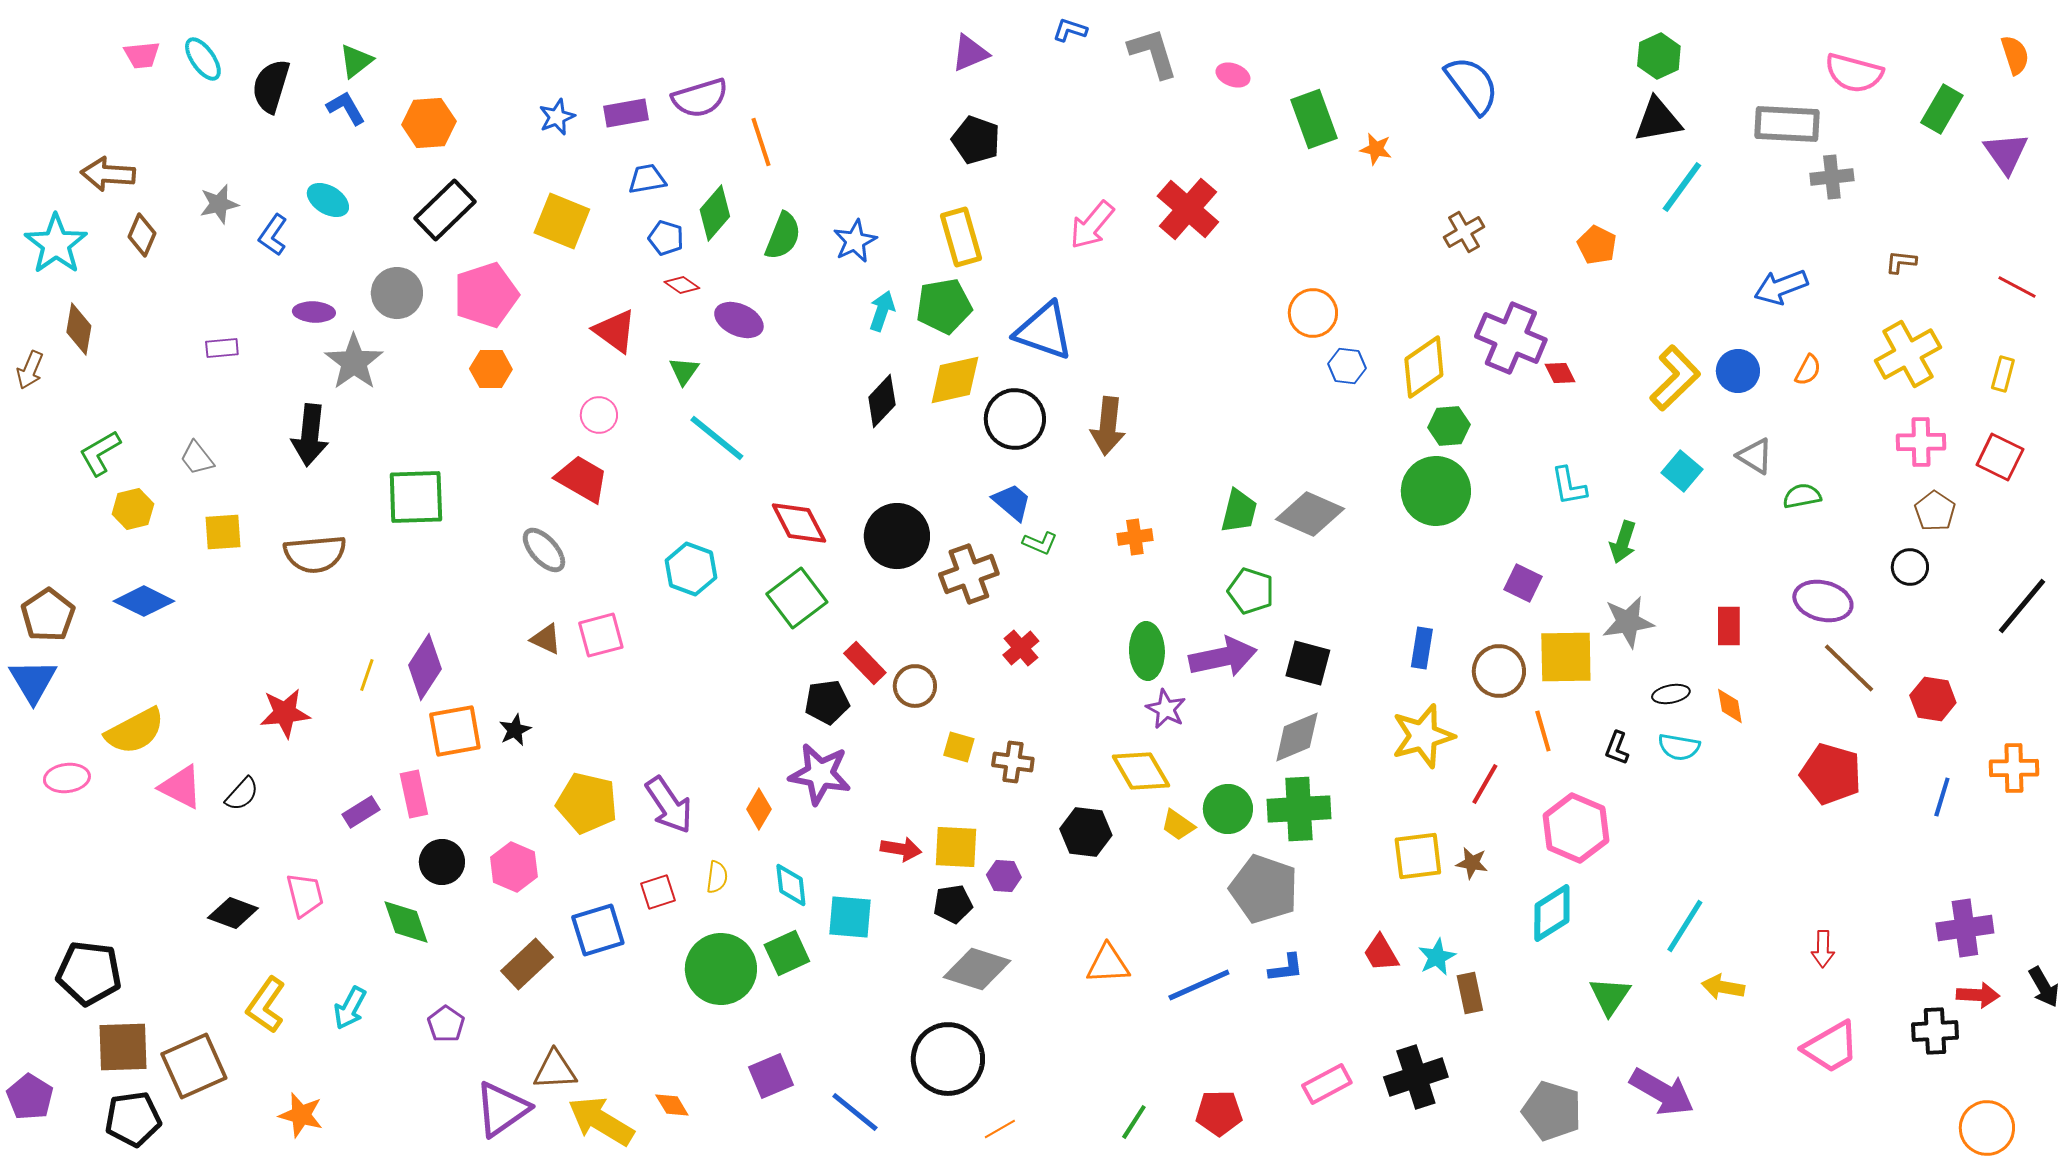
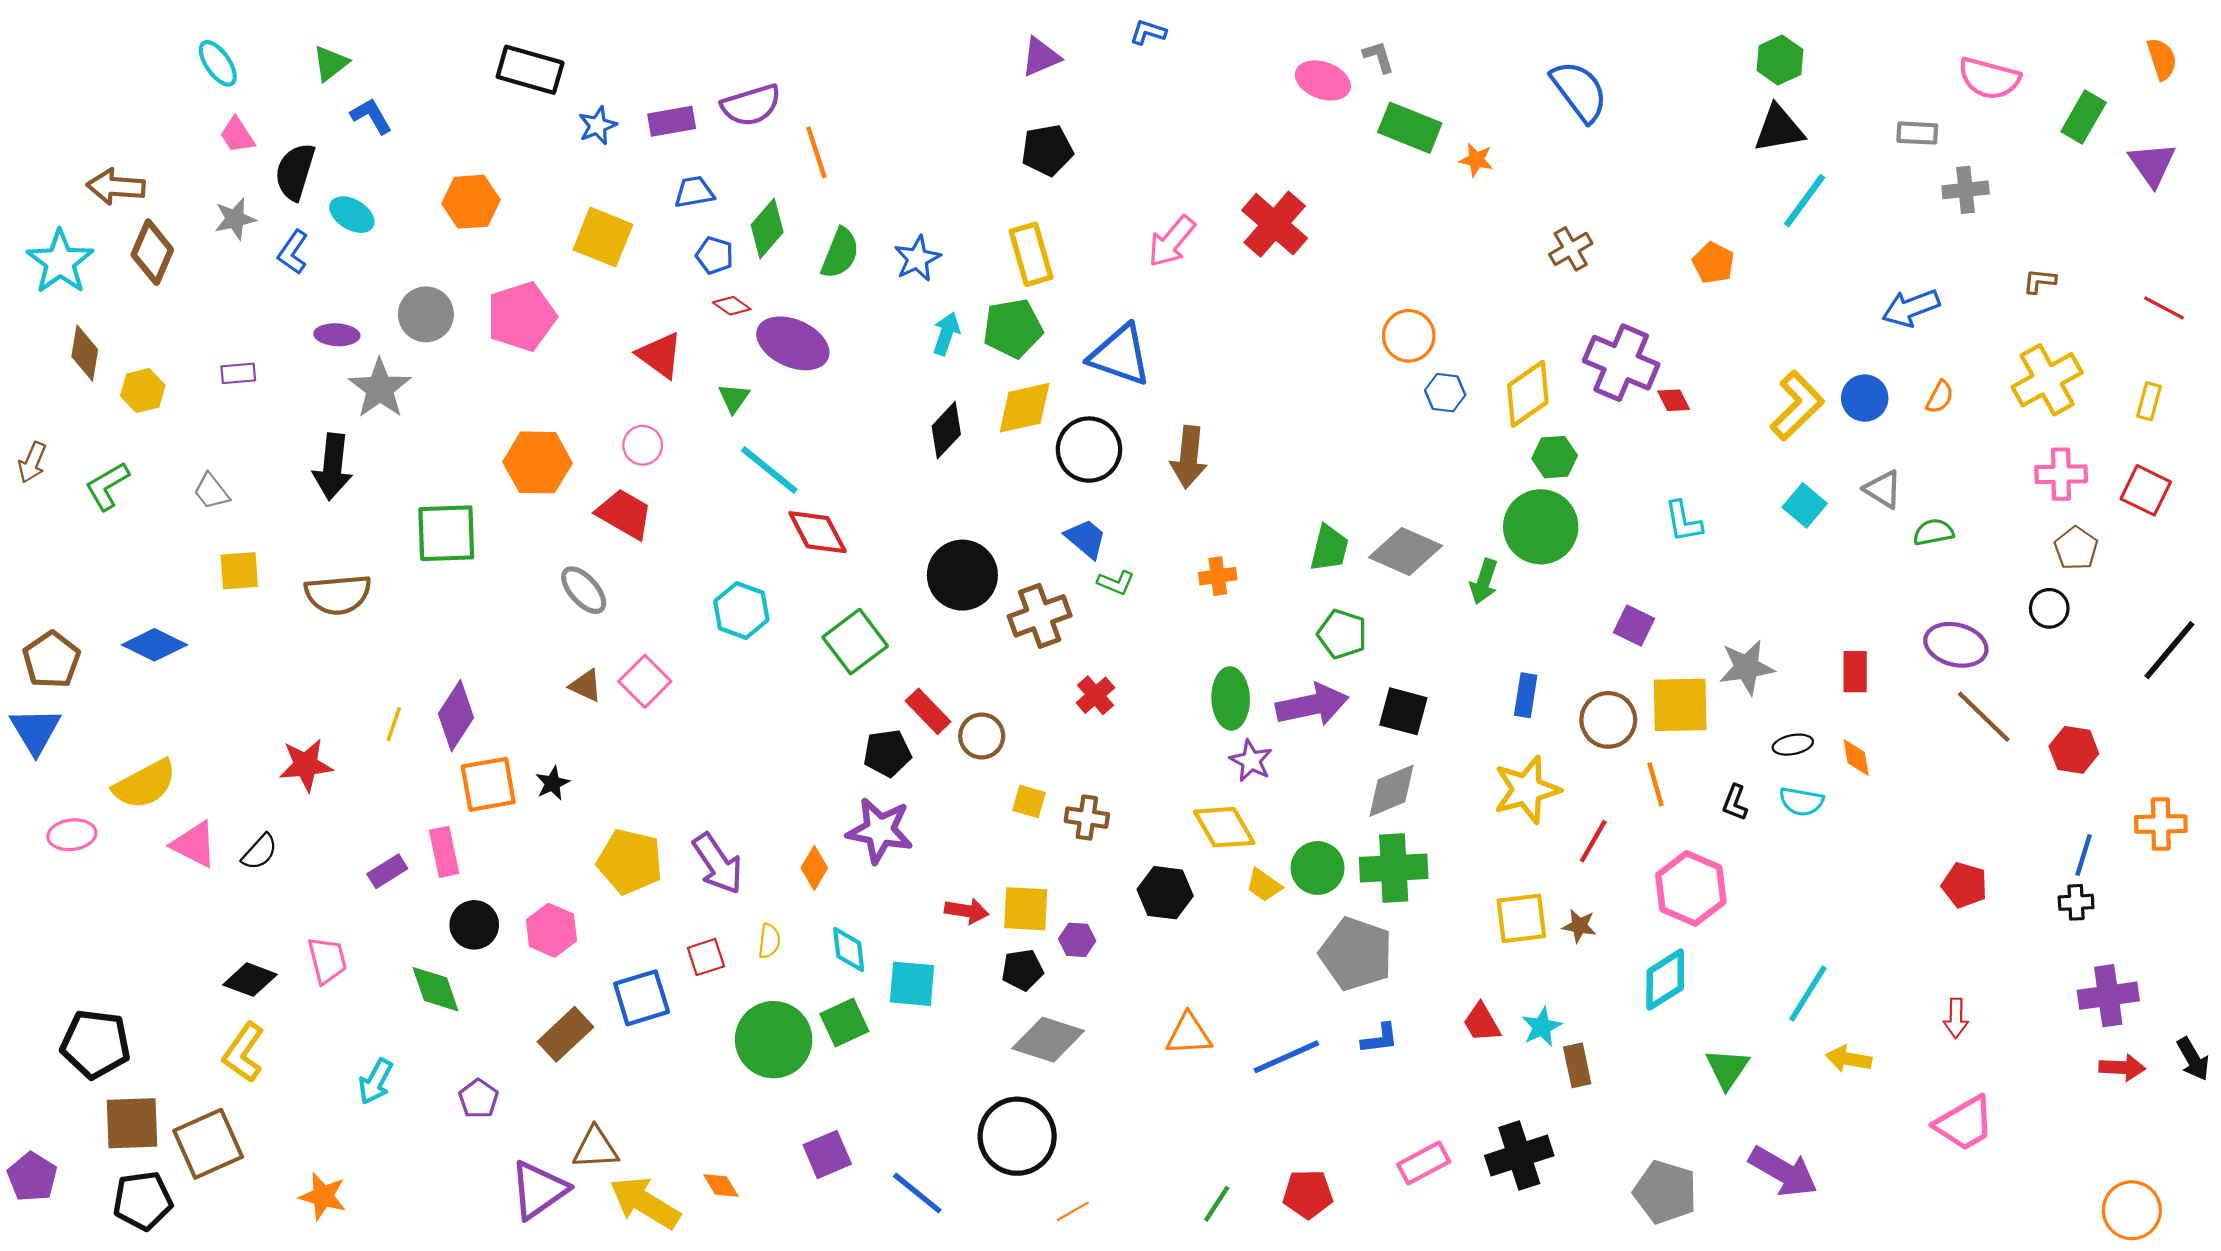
gray L-shape: (1153, 53) -> (1379, 57), moved, size x0.6
pink trapezoid: (142, 55) -> (237, 135), moved, turned 63
green triangle: (356, 61) -> (330, 63), moved
pink ellipse: (1233, 75) -> (1323, 80), size x1.5
black semicircle: (271, 86) -> (295, 172), moved
green rectangle: (1314, 119) -> (1410, 128), turned -48
orange hexagon: (429, 123) -> (471, 202), moved
gray rectangle: (1787, 124) -> (1917, 133), size x0.6
black pentagon: (976, 140) -> (1047, 150), turned -30
black rectangle: (445, 210) -> (530, 70), moved, turned 60
brown diamond: (142, 235) -> (152, 252), size x1.4
purple ellipse: (739, 320) -> (793, 343), size x1.4
orange hexagon: (491, 369) -> (538, 462), moved, size x1.5
brown arrow: (30, 370) -> (32, 462), moved
yellow hexagon: (133, 509) -> (143, 391), moved
red diamond: (799, 523) -> (818, 532), moved
green arrow: (1623, 542) -> (1484, 582), moved
pink square: (601, 635) -> (645, 681), turned -30
red pentagon: (1831, 774) -> (1964, 885), moved, size x0.7
yellow L-shape: (266, 1005) -> (244, 1053), moved
black cross: (1935, 1031) -> (2076, 902), moved, size x0.7

